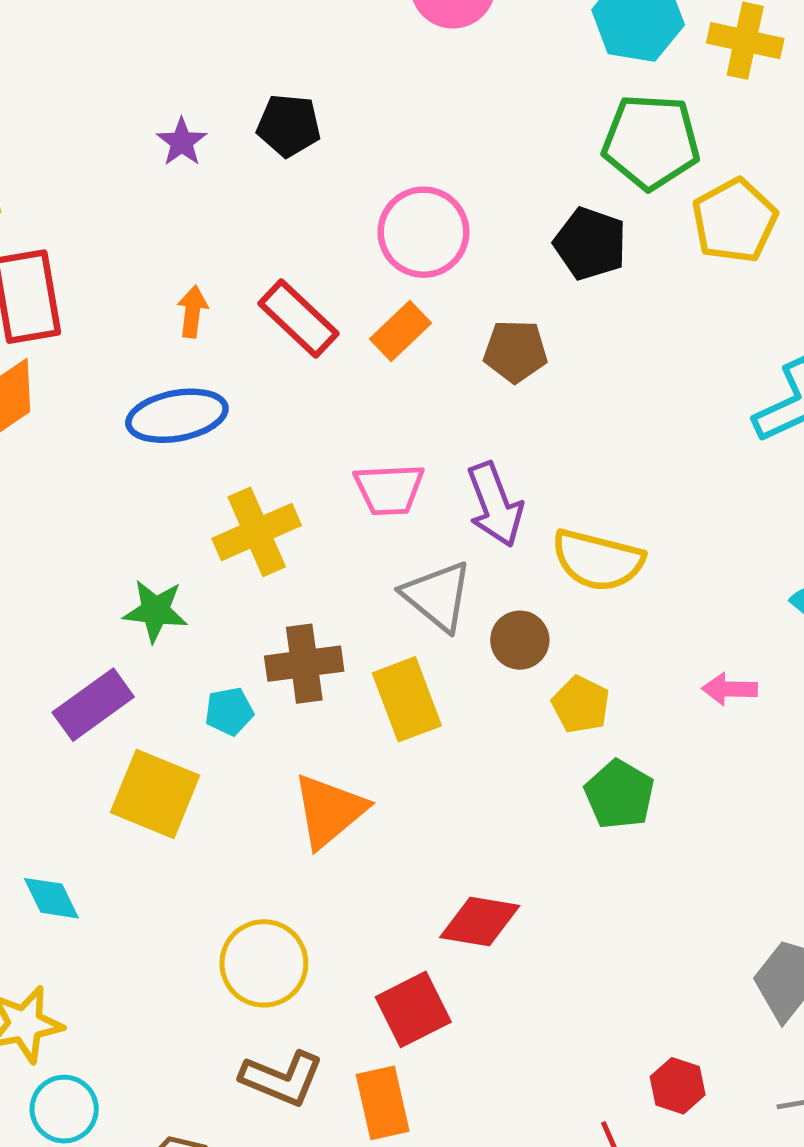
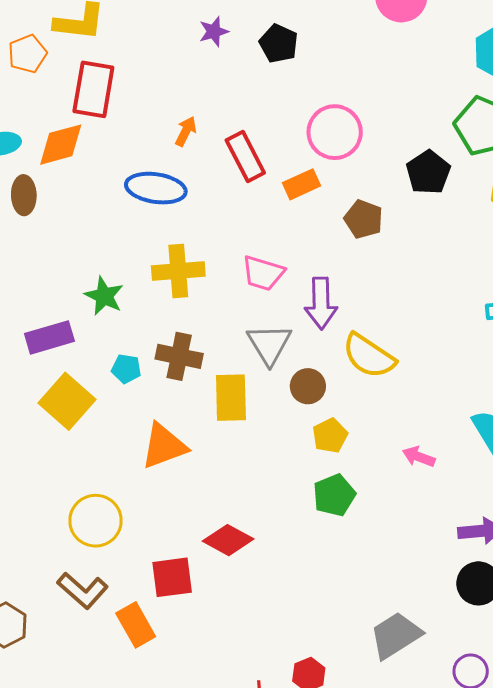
orange rectangle: (383, 1103) -> (136, 625), turned -36

